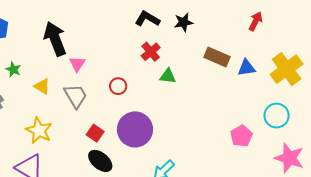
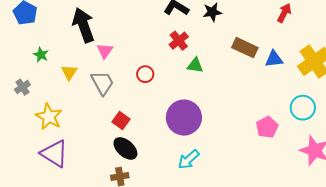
yellow triangle: (42, 86) -> (69, 72), turned 30
purple circle: (135, 129) -> (184, 118), moved
yellow star: (39, 130) -> (49, 117), moved

